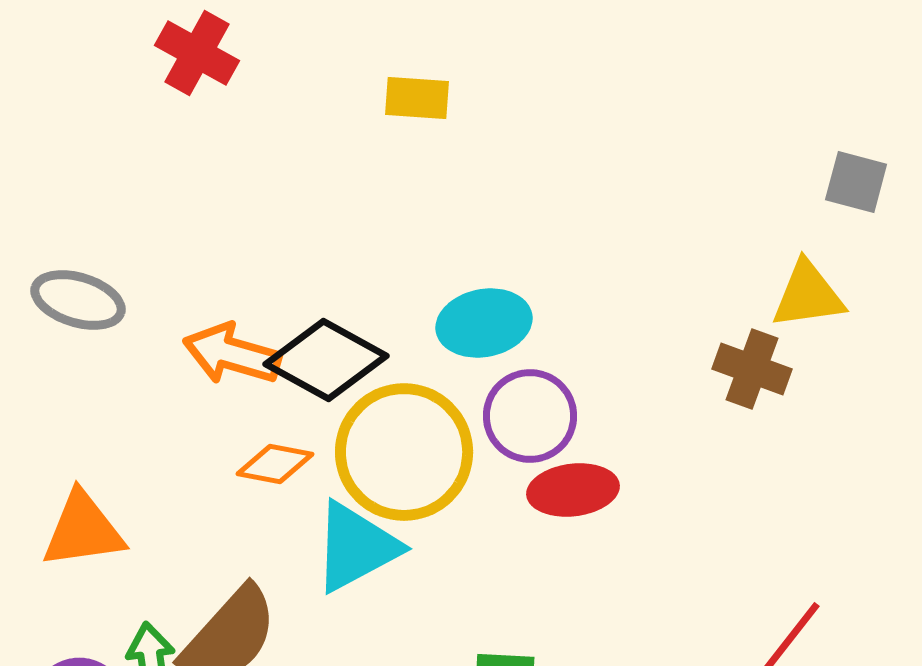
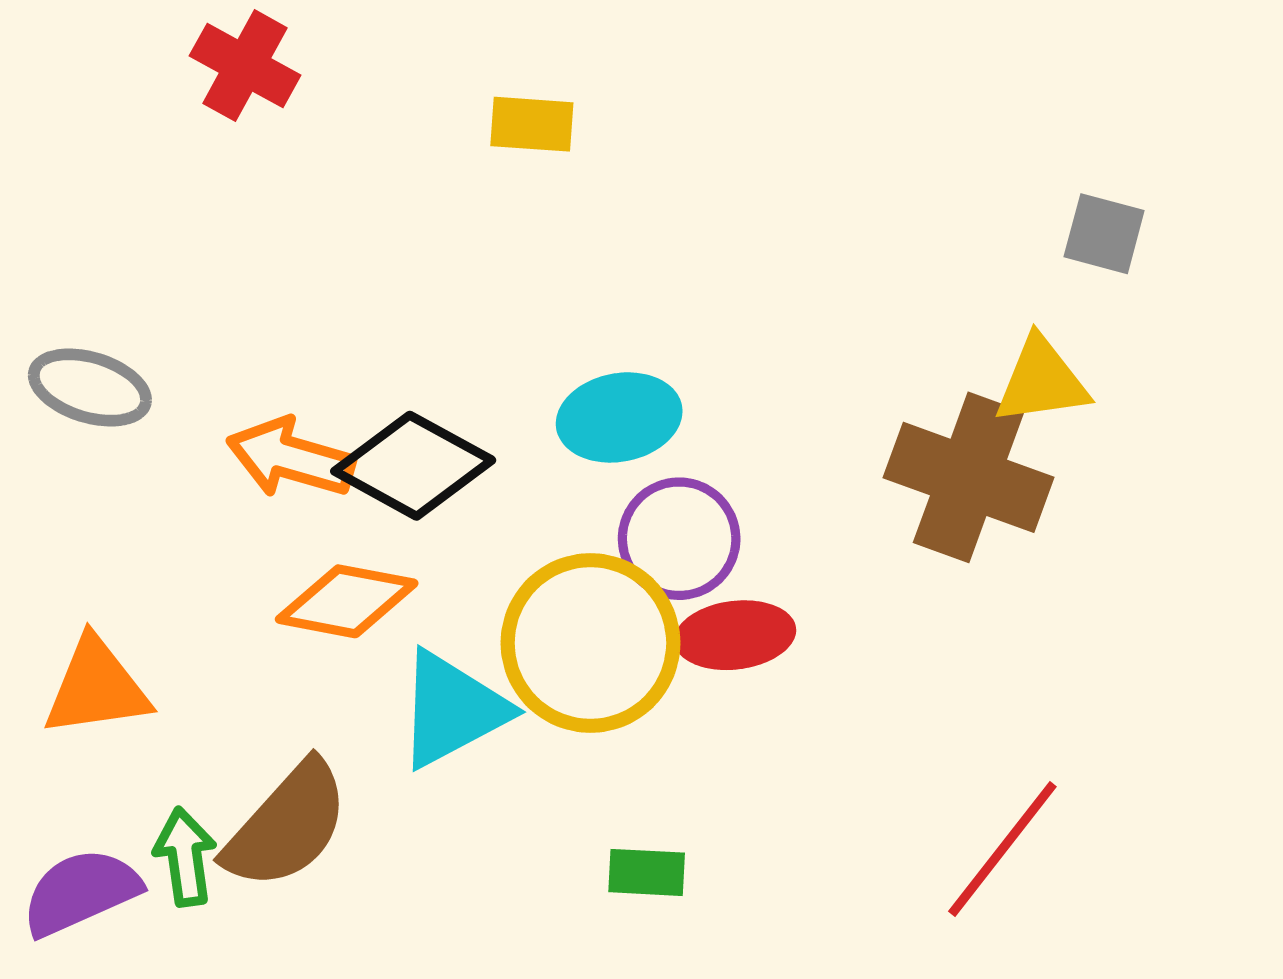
brown cross: (752, 369) -> (969, 477), size x1.6
yellow circle: (404, 452) -> (590, 643), moved
orange diamond: (275, 464) -> (347, 601), size x1.4

